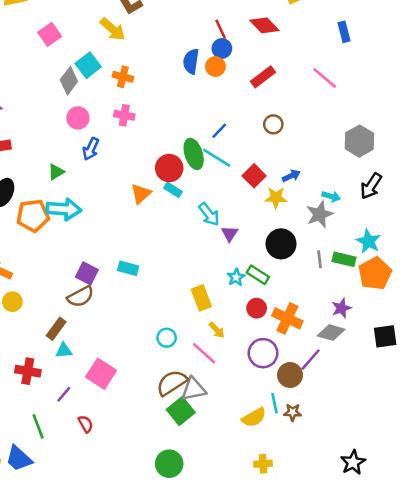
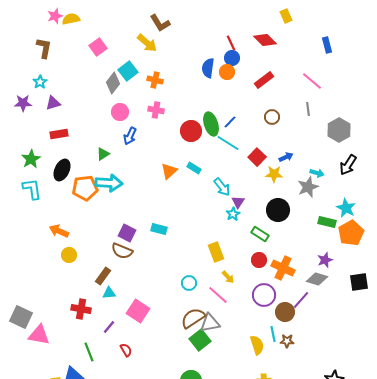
green ellipse: (194, 154) -> (211, 124), moved
red circle: (169, 168) -> (191, 131), moved
gray line: (320, 259) -> (308, 109), moved
cyan star: (236, 277) -> (233, 214), moved
brown semicircle: (80, 297) -> (122, 251), turned 50
yellow semicircle: (254, 417) -> (257, 345), turned -78

